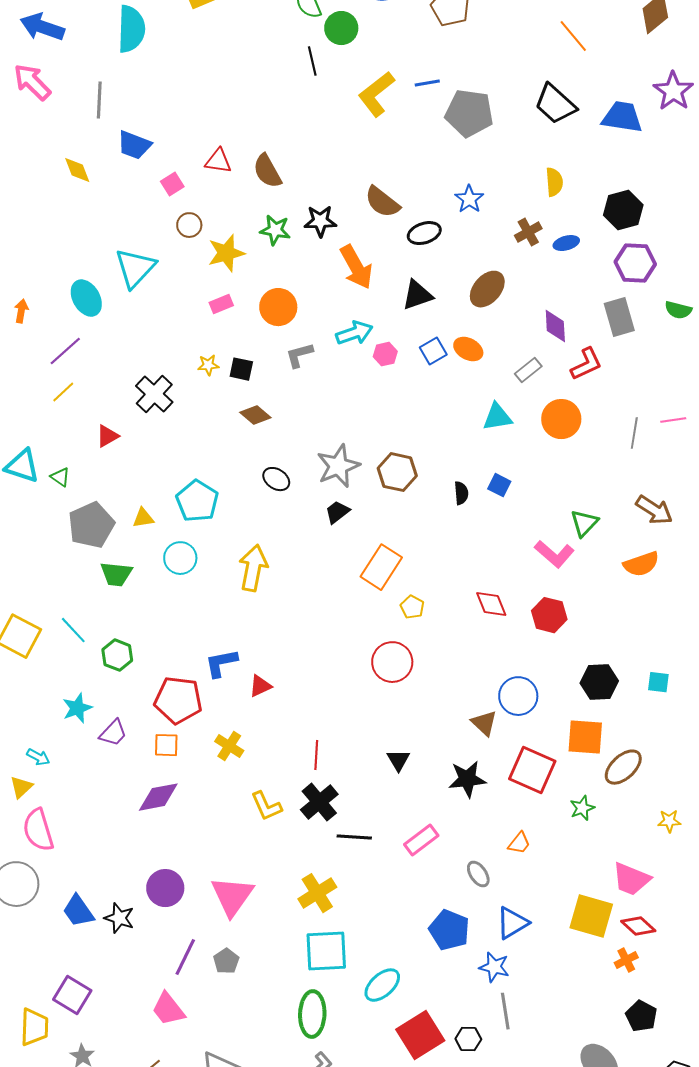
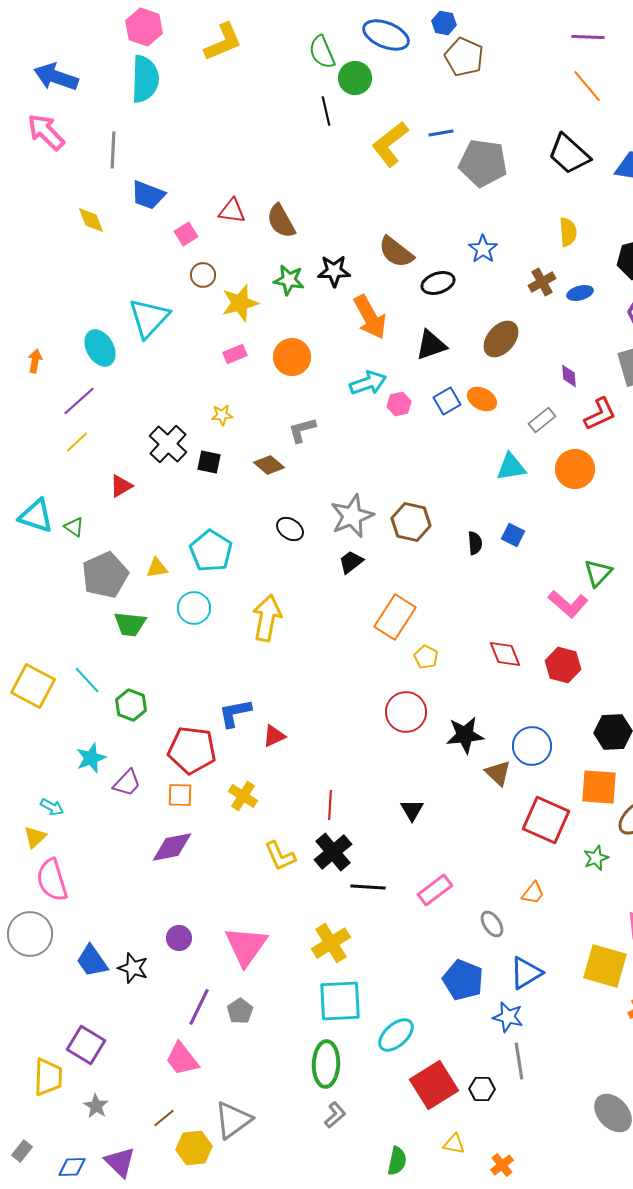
purple diamond: (555, 326) -> (569, 376), size x0.7
gray L-shape: (299, 355) -> (302, 430), moved
black square: (241, 369) -> (209, 462), moved
black star: (467, 779) -> (465, 735), moved
purple circle: (165, 888) -> (179, 938), size x0.7

